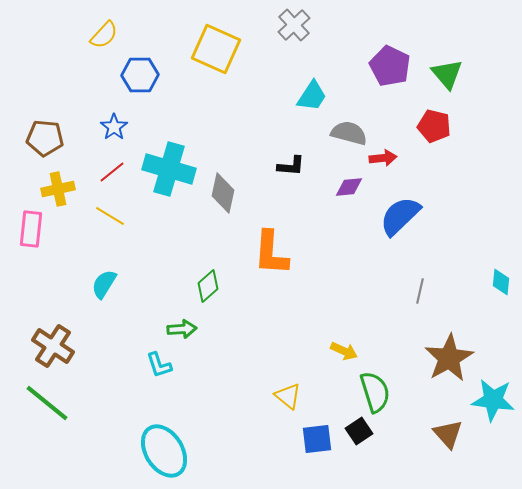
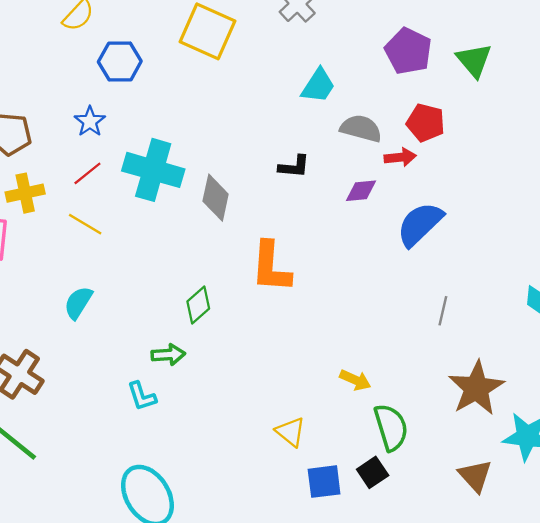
red pentagon: (434, 126) -> (426, 123), moved

